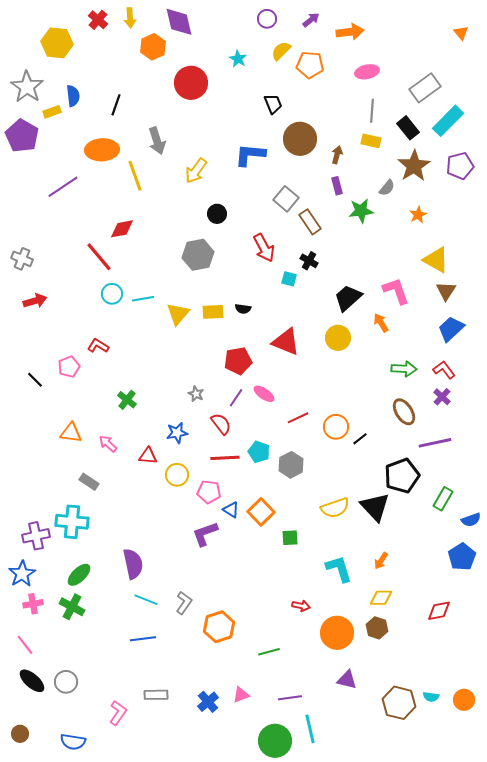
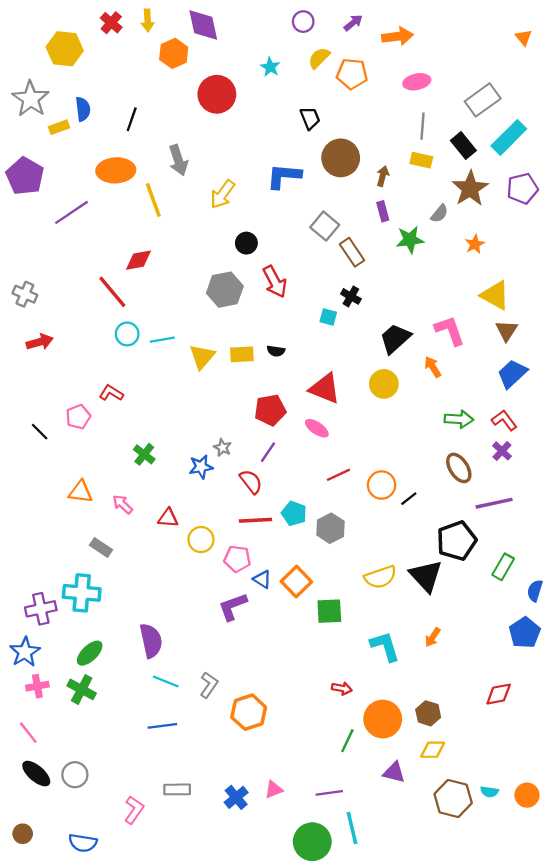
purple pentagon: (22, 136) -> (25, 176), moved
red arrow: (264, 248) -> (275, 282), moved
pink ellipse: (264, 394) -> (317, 428), moved
blue star: (177, 433) -> (201, 467), moved
blue semicircle: (471, 520) -> (535, 591), turned 126
green square: (290, 538) -> (329, 611), size x1.4
yellow diamond: (381, 598) -> (433, 750), moved
green line: (269, 652) -> (347, 741), moved, turned -50

